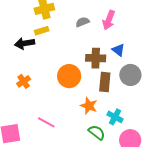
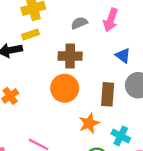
brown cross: (96, 58) -> (70, 56), moved
orange star: (89, 106) -> (89, 123), turned 30

